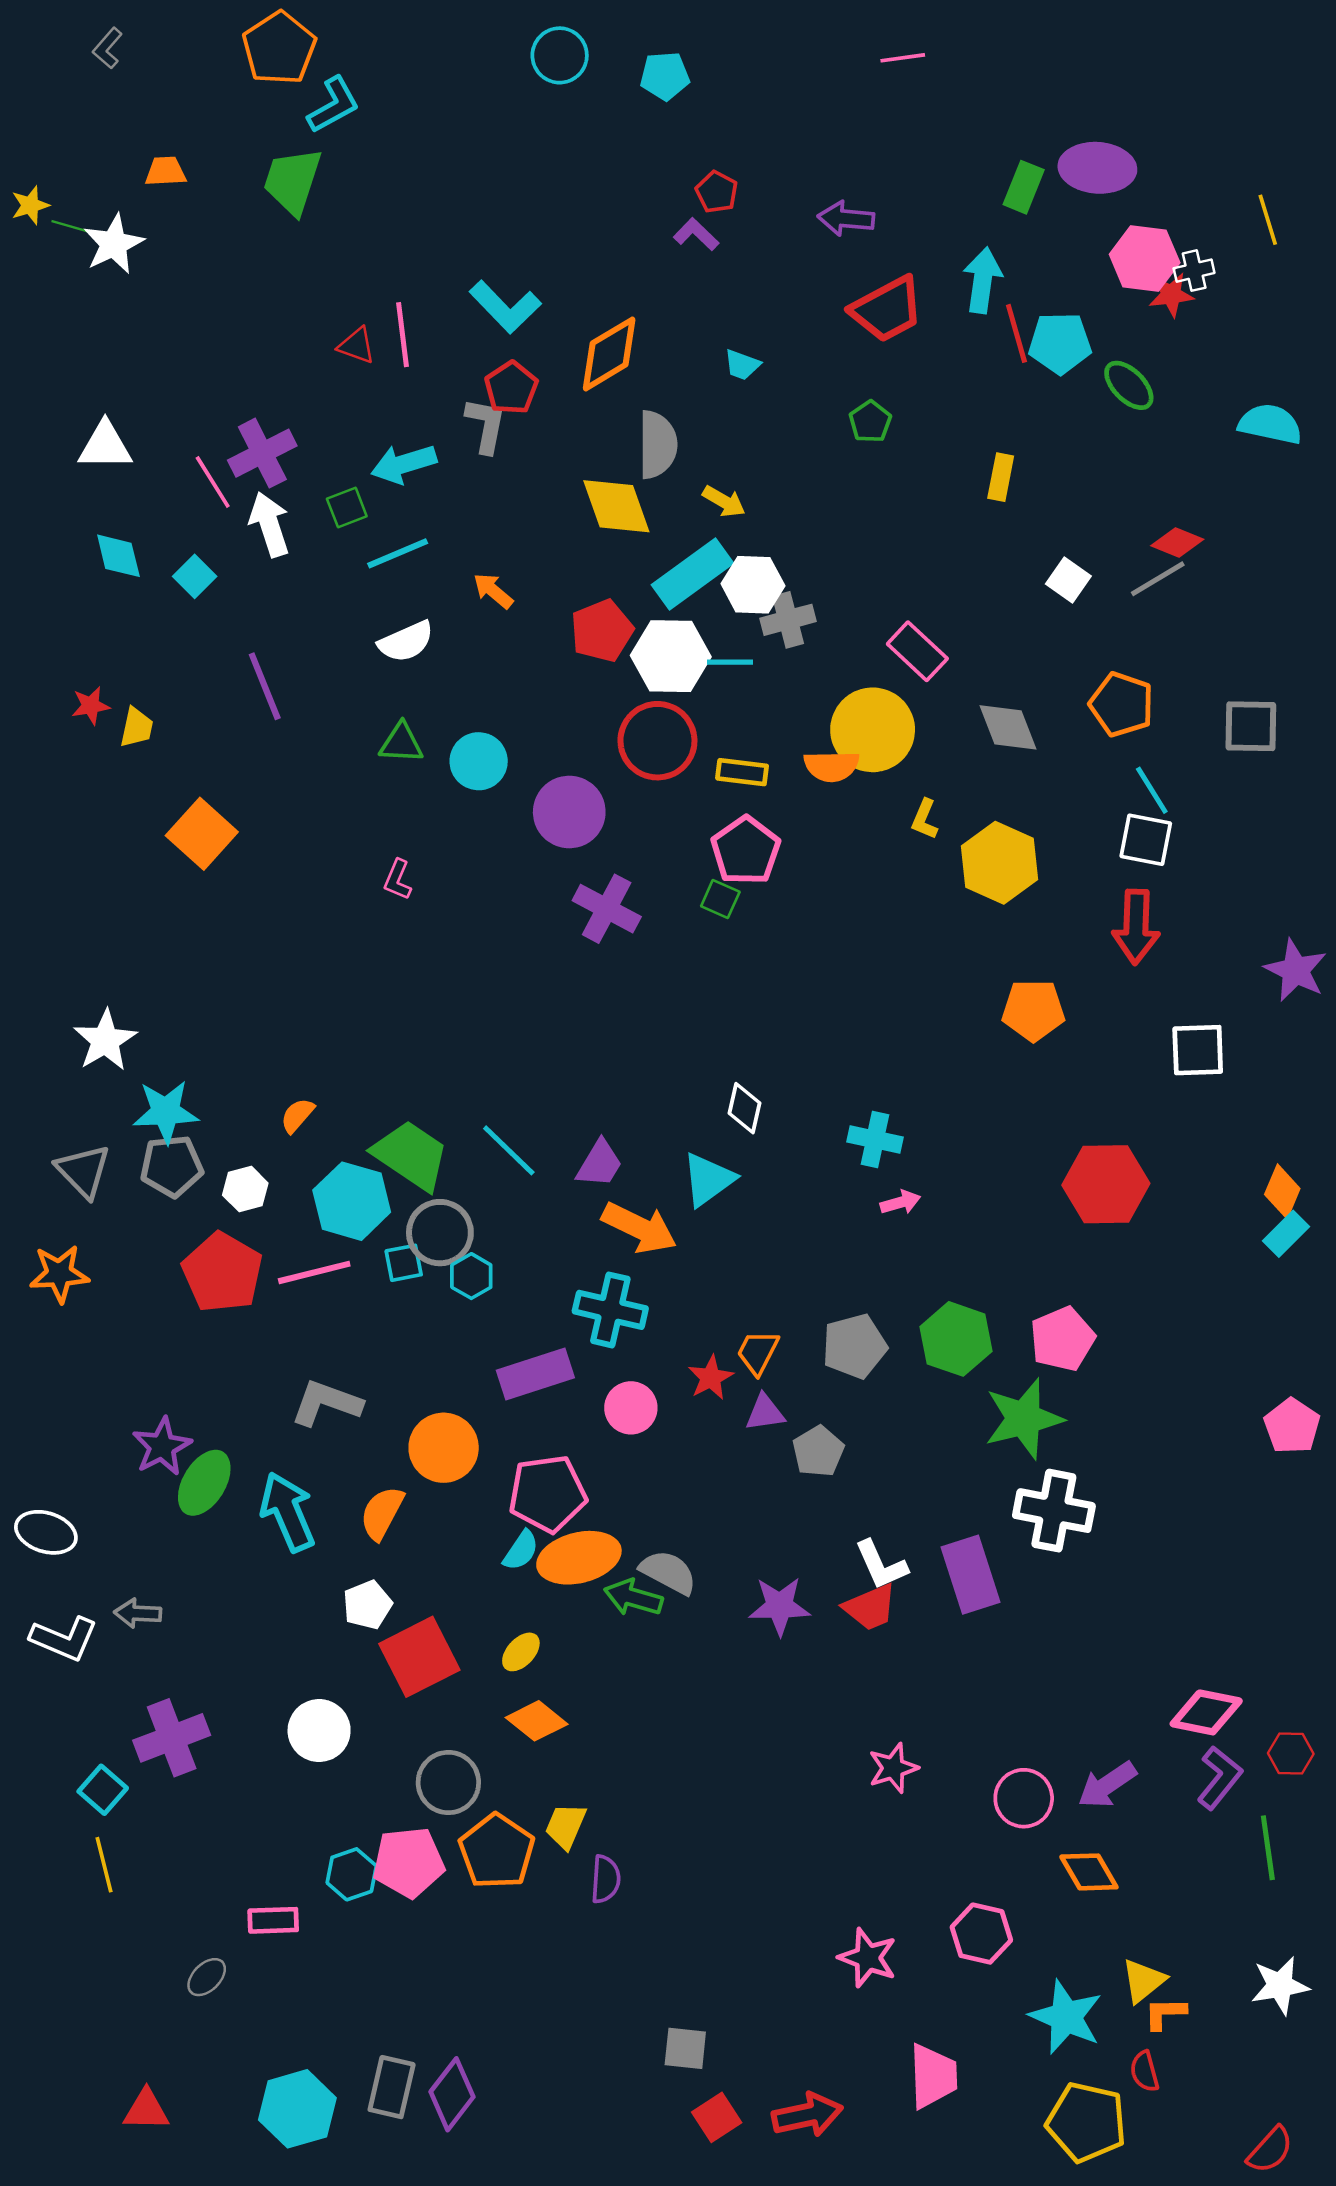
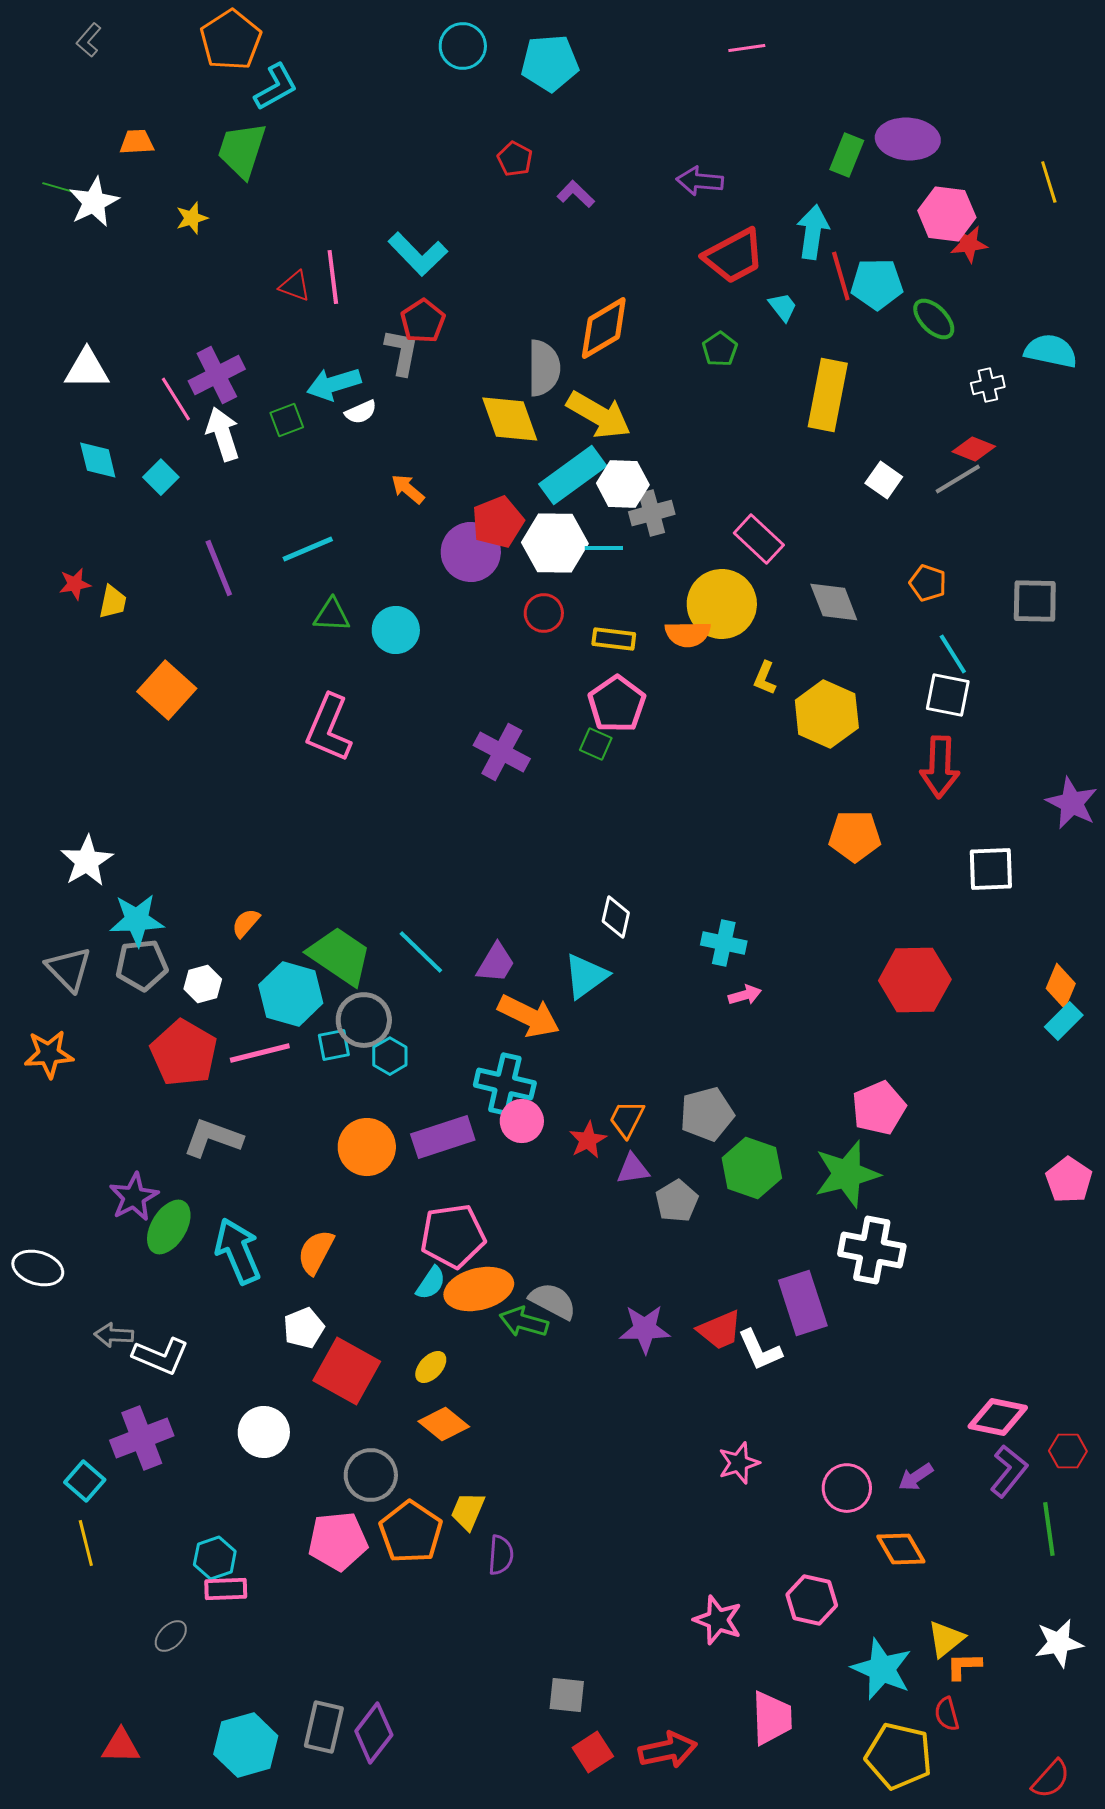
cyan pentagon: (665, 76) -> (550, 63), size x1.4
red pentagon: (717, 192) -> (515, 159), moved
yellow star: (30, 205) -> (192, 218), moved
white cross: (1194, 271) -> (988, 385), moved
orange diamond: (609, 354) -> (604, 328), moved
cyan trapezoid: (742, 365) -> (783, 307), moved, turned -148
yellow rectangle: (1001, 477) -> (828, 395), size x1.8
yellow arrow: (724, 501) -> (599, 415), size x1.8
cyan line: (398, 553) -> (308, 549), moved
white semicircle: (406, 642) -> (361, 412), moved, size x0.7
orange pentagon: (1122, 704) -> (928, 583), size x0.7
red circle: (657, 741) -> (544, 613), size x0.6
purple circle: (569, 812) -> (471, 552), moved
pink L-shape: (398, 880) -> (329, 728), size x2.0
green hexagon: (956, 1339) -> (752, 1168), moved
gray L-shape: (326, 1403) -> (213, 1138), moved
pink circle: (631, 1408) -> (522, 1121), moved
orange circle: (444, 1448) -> (367, 1147), moved
white L-shape: (881, 1565) -> (760, 1350), moved
white L-shape: (64, 1639) -> (161, 1356), moved
red square: (419, 1657) -> (347, 1371), turned -34
purple arrow: (1107, 1785) -> (916, 1477), size x0.7
cyan hexagon: (352, 1874) -> (215, 1558), moved

